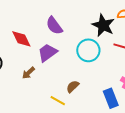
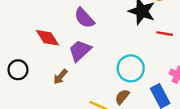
cyan circle: (88, 50) -> (131, 68), moved
brown semicircle: (73, 86) -> (122, 97), moved

